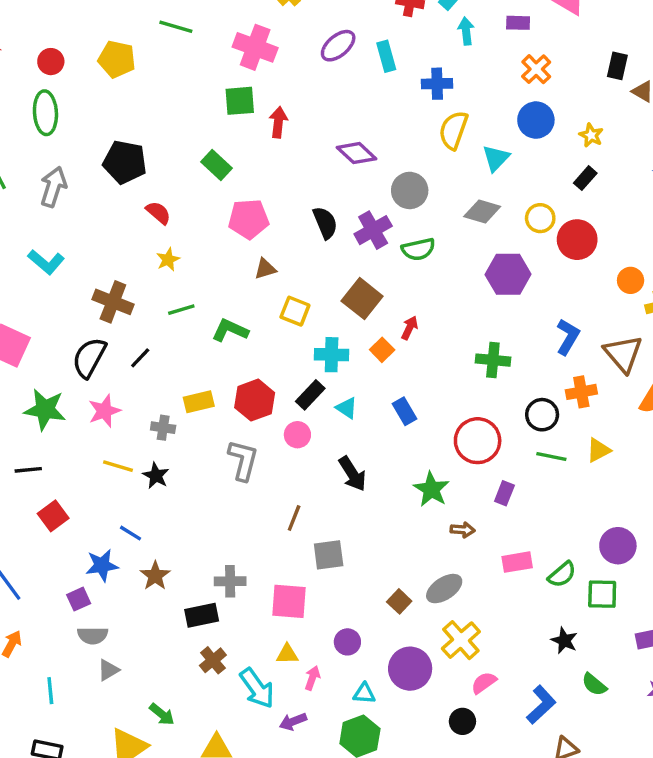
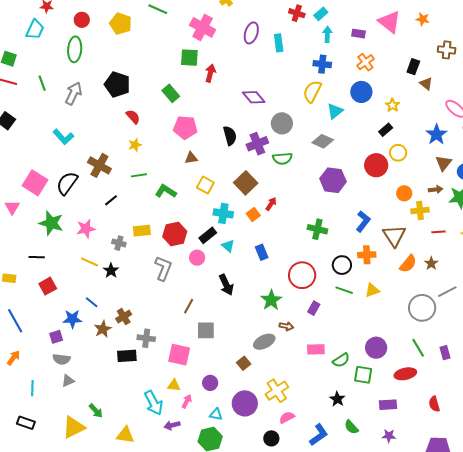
purple ellipse: (338, 46) -> (251, 33), turned -40
blue cross: (437, 84) -> (322, 64), moved
yellow circle: (540, 218) -> (398, 153), moved
black semicircle: (89, 358) -> (67, 183), moved
gray ellipse: (444, 589) -> (264, 342), moved
brown cross: (213, 660) -> (124, 317), moved

